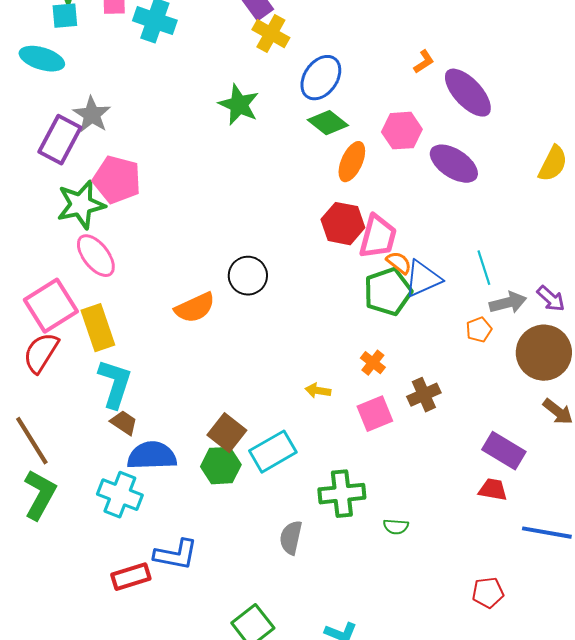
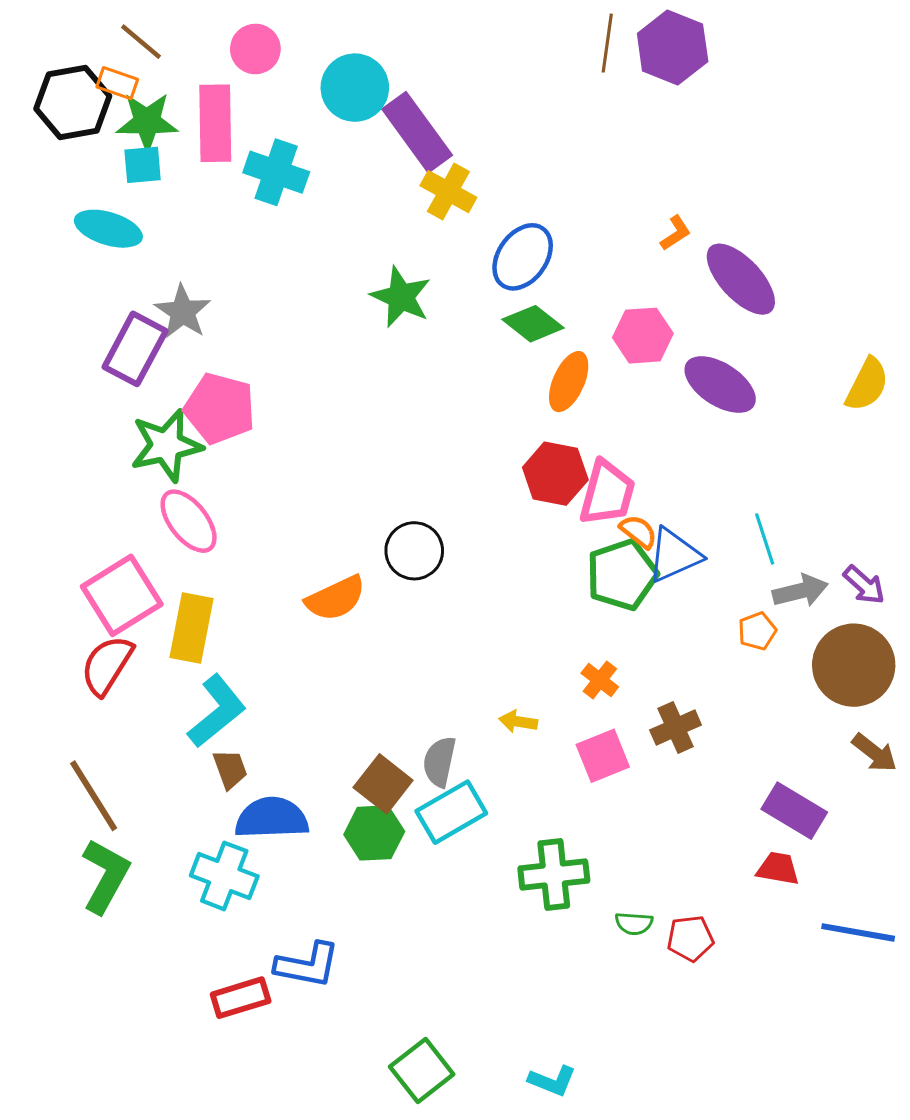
yellow rectangle: (98, 328) -> (192, 628), turned 30
cyan L-shape: (115, 384) -> (217, 711), turned 33
brown trapezoid: (124, 423) -> (230, 769), turned 36
gray semicircle: (291, 538) -> (439, 762), moved
red pentagon: (488, 593) -> (690, 938), moved

